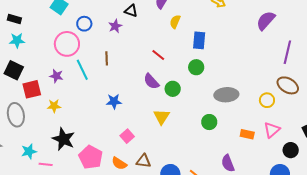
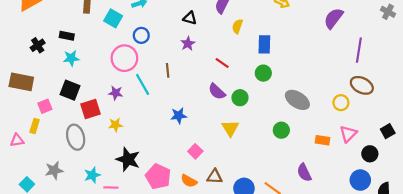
purple star: (115, 26) -> (188, 44), moved
gray ellipse: (226, 95) -> (297, 100), turned 40

